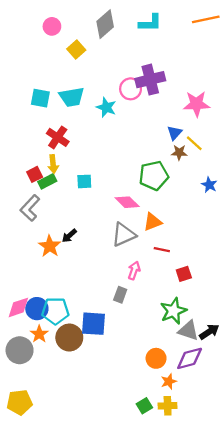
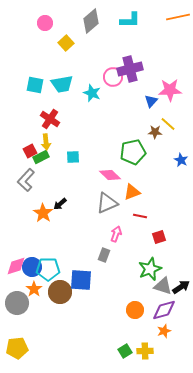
blue triangle: (175, 133) -> (151, 101), moved
orange star: (169, 381) -> (164, 331), moved

